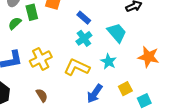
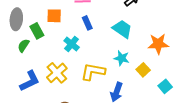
blue rectangle: (84, 18) -> (87, 23), turned 40
cyan cross: (84, 38) -> (72, 44), moved
yellow square: (125, 89) -> (143, 70), moved

